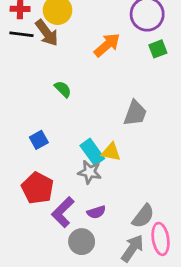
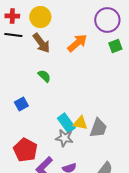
brown arrow: (47, 33) -> (41, 43), moved
gray trapezoid: (135, 113) -> (98, 128), moved
blue square: (39, 140) -> (21, 104), moved

